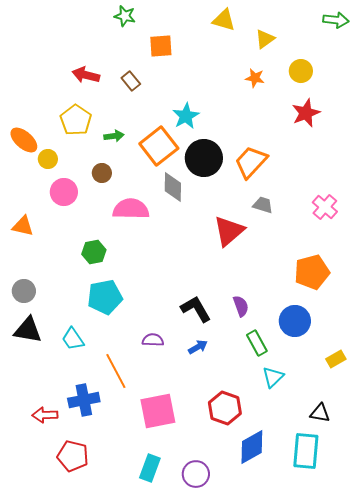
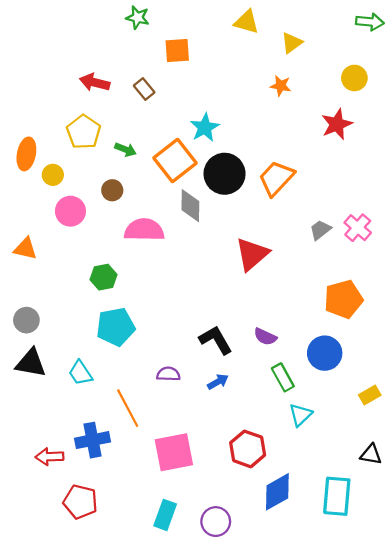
yellow circle: (301, 71) -> (354, 78), moved
green arrow: (114, 136) -> (125, 150), turned 30
orange ellipse: (24, 140) -> (26, 154), turned 60
gray trapezoid: (263, 205) -> (320, 230), moved, turned -55
purple semicircle: (241, 306) -> (265, 337), turned 135
black triangle: (320, 413) -> (371, 454), moved

